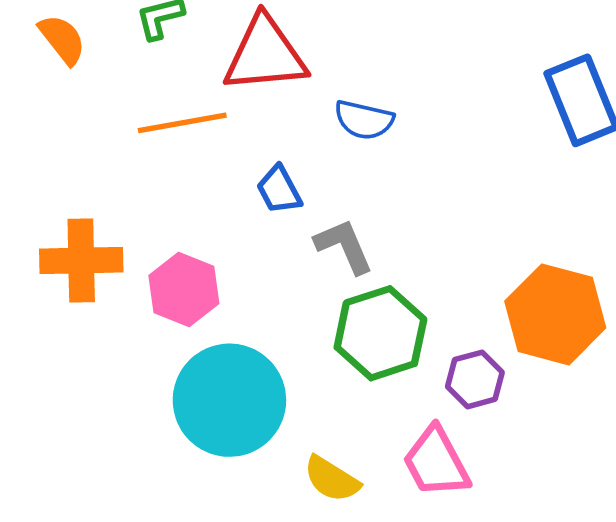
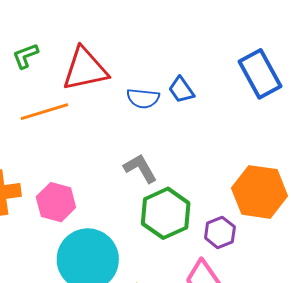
blue trapezoid: (279, 190) -> (181, 90), moved

